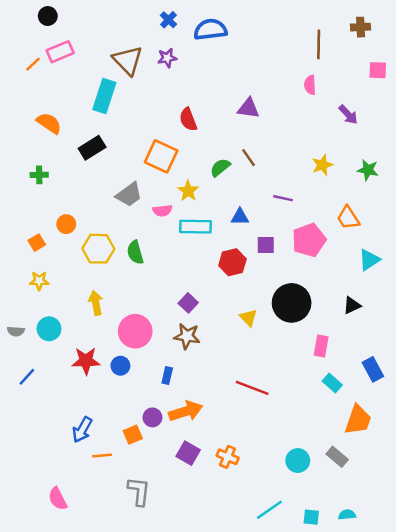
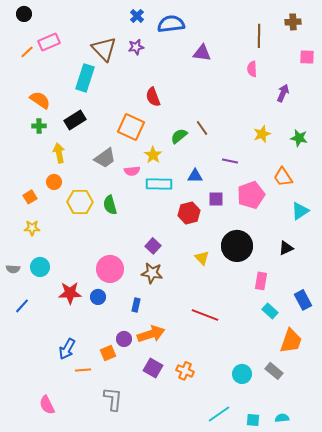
black circle: (48, 16) -> (24, 14), moved
purple triangle: (248, 108) -> (202, 53), moved
purple arrow: (348, 115) -> (283, 93), turned -114
green cross: (39, 175) -> (39, 126), moved
yellow arrow: (96, 303) -> (59, 153), moved

